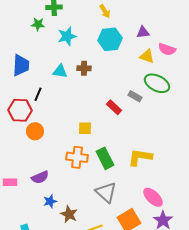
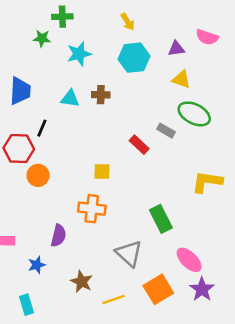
pink semicircle: (167, 49) -> (207, 37), moved
yellow L-shape: (140, 157) -> (207, 182), moved
green rectangle: (105, 158) -> (161, 219), moved
purple semicircle: (40, 177) -> (59, 236), moved, turned -54
blue star: (50, 201) -> (37, 265), moved

